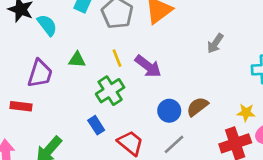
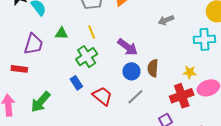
gray arrow: (215, 43) -> (166, 20), turned 35
purple arrow: (148, 66) -> (128, 47), moved
brown semicircle: (197, 107) -> (153, 68), turned -48

